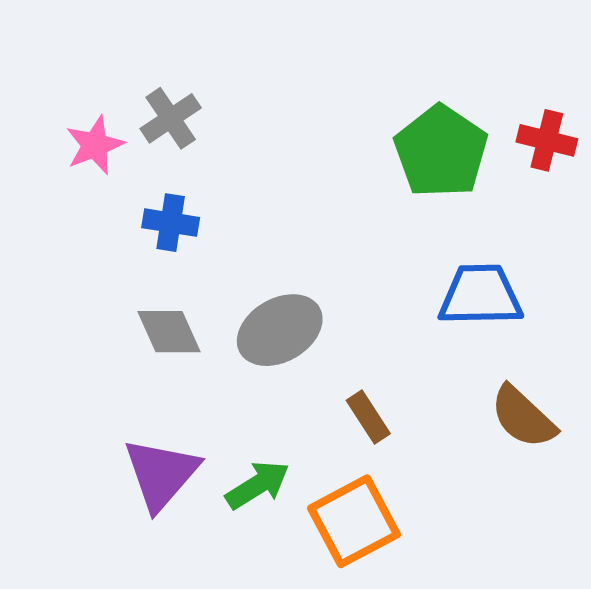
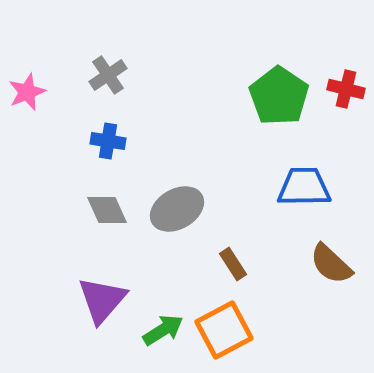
pink star: (95, 145) -> (27, 92), moved
green arrow: (258, 485) -> (163, 330), moved

